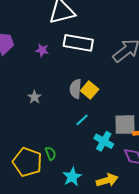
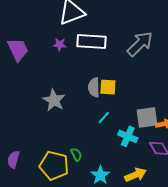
purple star: (42, 50) -> (60, 44), moved
yellow square: (90, 90) -> (108, 87), turned -30
gray star: (34, 97) -> (54, 100), size x1.6

